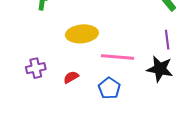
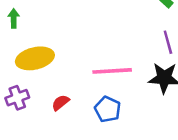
yellow ellipse: (82, 34) -> (35, 58), moved

